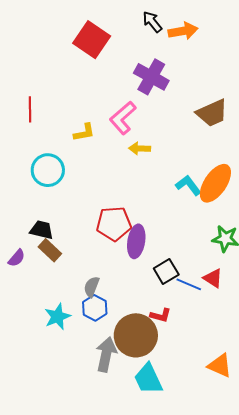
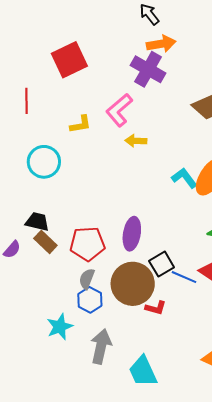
orange arrow: (183, 31) -> (161, 44), moved
red square: (92, 40) -> (69, 60), moved, turned 30
red pentagon: (114, 224) -> (87, 244), moved
cyan star: (57, 317) -> (60, 327), moved
brown circle: (136, 335) -> (133, 284), moved

